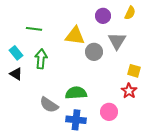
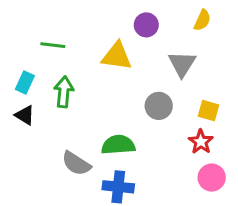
purple circle: (103, 16) -> (146, 25), moved
gray circle: (94, 52) -> (159, 106), moved
cyan rectangle: (16, 53) -> (25, 83), turned 64
pink circle: (109, 112) -> (212, 178), moved

